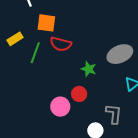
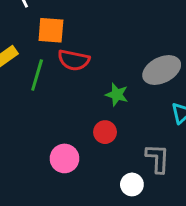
pink circle: (60, 107) -> (64, 158), moved

